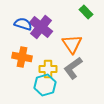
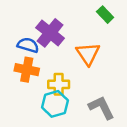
blue semicircle: (23, 24) -> (28, 45), moved
gray L-shape: (73, 68) -> (101, 108), moved, turned 100

